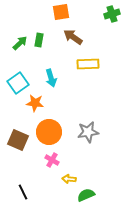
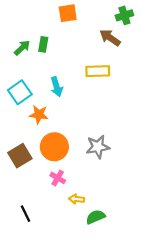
brown arrow: (73, 37) -> (110, 38), moved
brown square: (18, 140) -> (20, 156), turned 35

